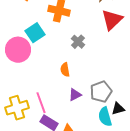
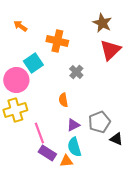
yellow cross: (17, 108) -> (15, 110), moved
black triangle: (118, 109) -> (116, 139), turned 40
cyan semicircle: (105, 117) -> (74, 147), moved

